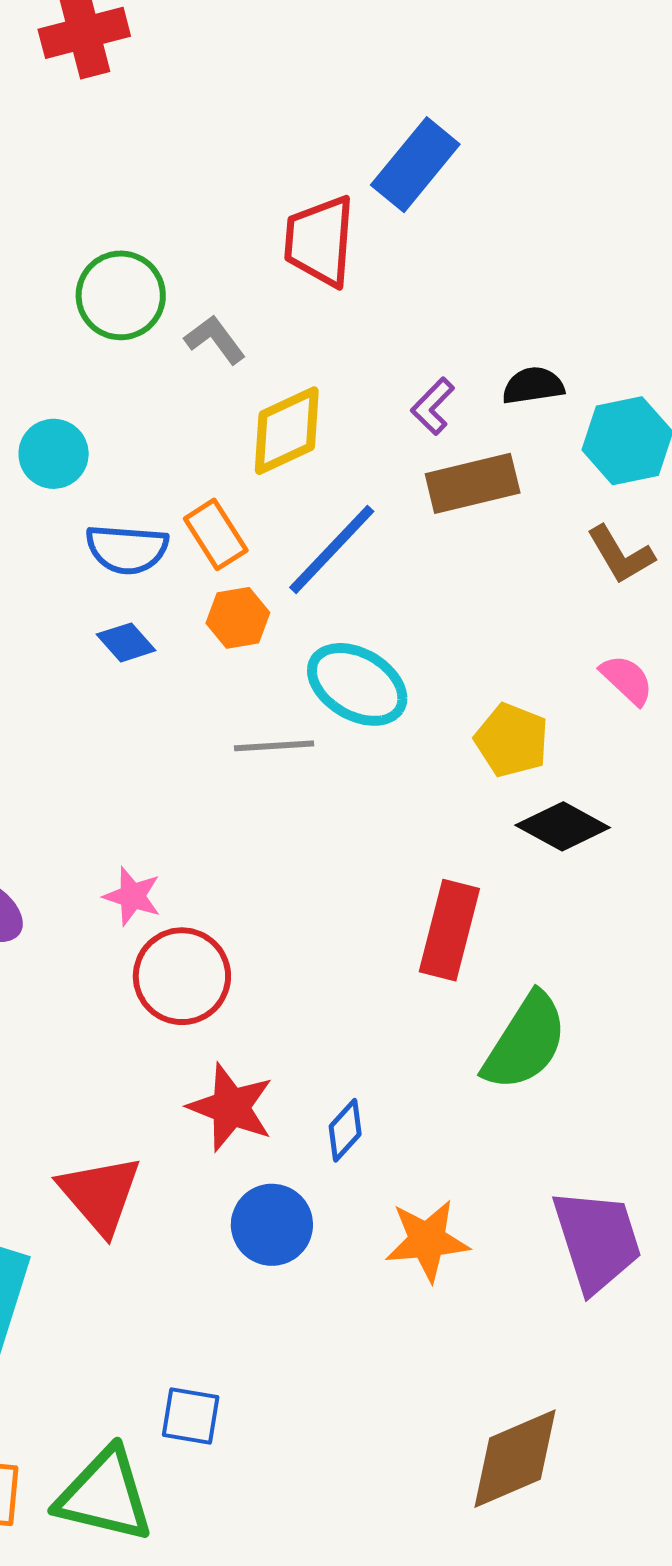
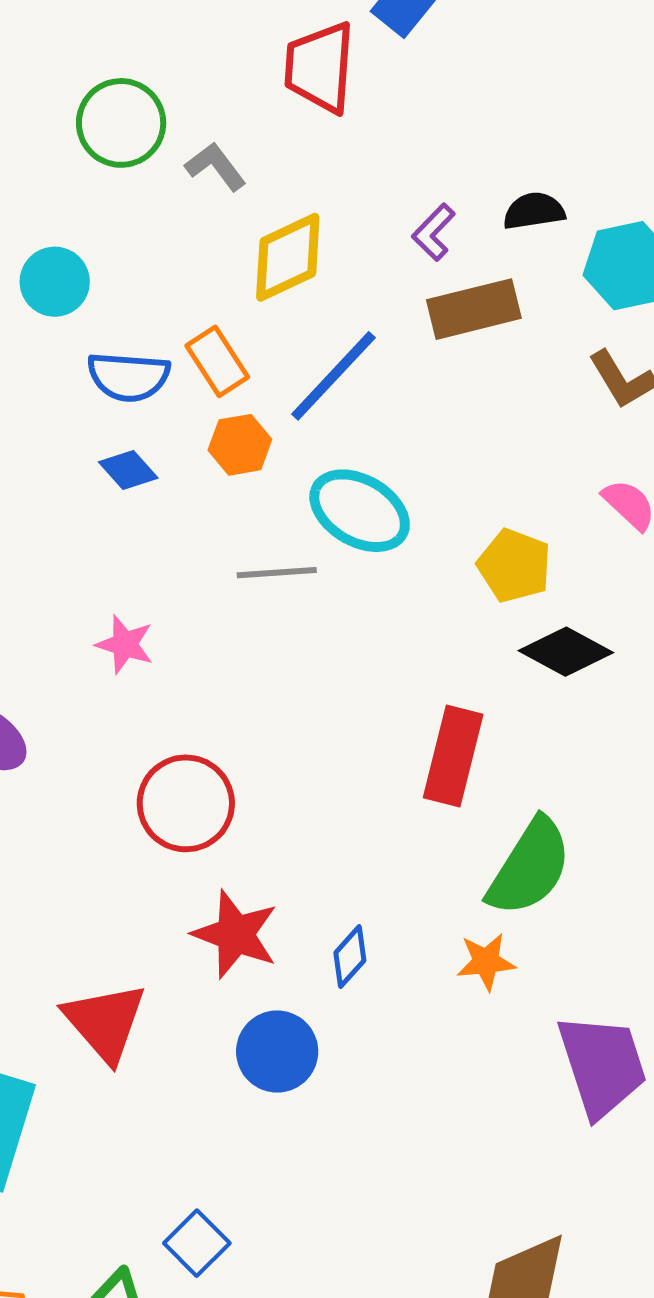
pink star: (132, 896) -> (125, 644), moved
orange star: (427, 1240) -> (486, 962), moved, size x0.7
blue square: (191, 1416) -> (197, 1243), turned 36

